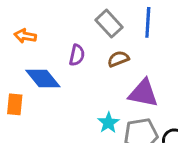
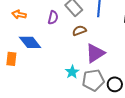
purple semicircle: (77, 55) -> (53, 18), moved
purple triangle: (143, 93) -> (95, 53), turned -45

